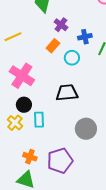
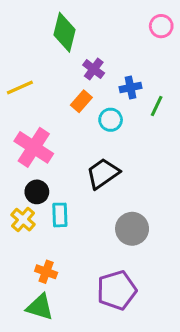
black trapezoid: (67, 93) -> (103, 173), turned -30
purple pentagon: (60, 161) -> (117, 290), moved

